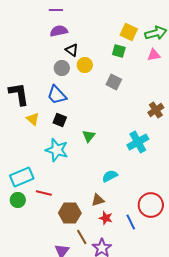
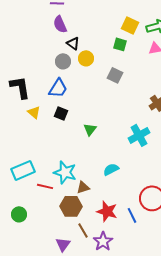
purple semicircle: (59, 31) -> (60, 24), turned -102
blue trapezoid: (57, 95) -> (58, 88), turned -105
cyan star: (57, 150) -> (65, 172), moved
green circle: (18, 200) -> (19, 214), moved
brown triangle: (98, 200) -> (83, 187), moved
red star: (106, 218) -> (107, 211), size x1.5

